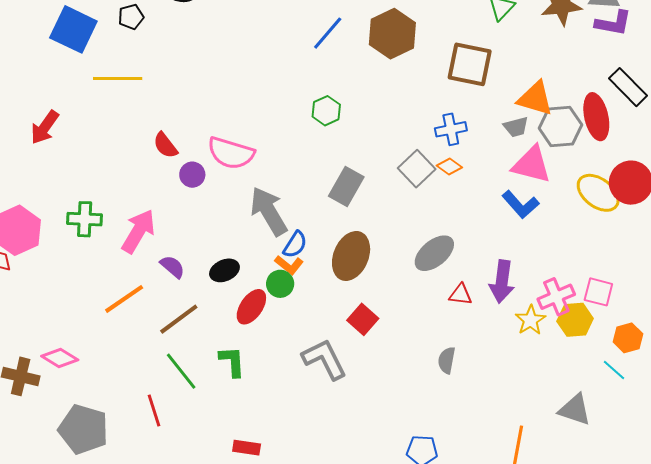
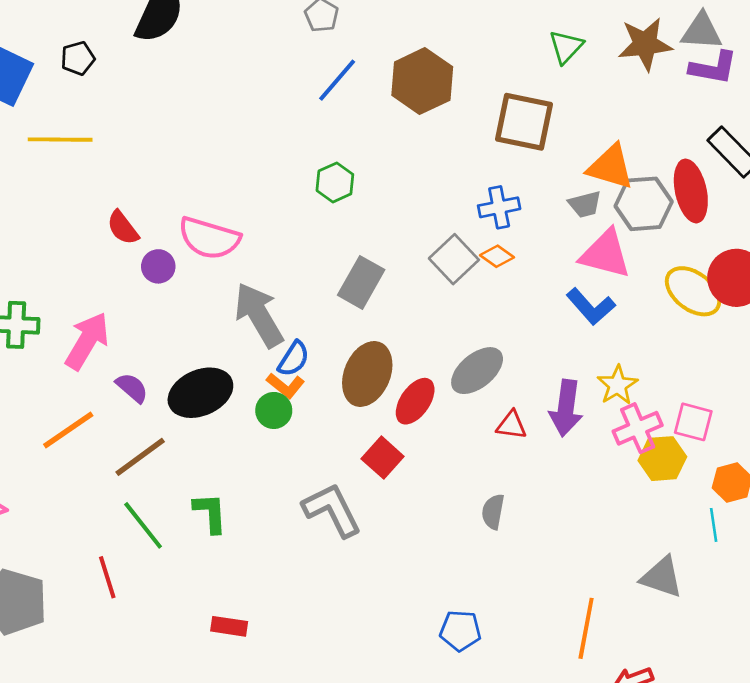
black ellipse: (224, 270) -> (200, 393), size x1.6
red ellipse: (251, 307) -> (415, 401), moved
yellow star: (530, 320) -> (617, 385), moved
cyan line: (614, 370) -> (714, 525), turned 40

